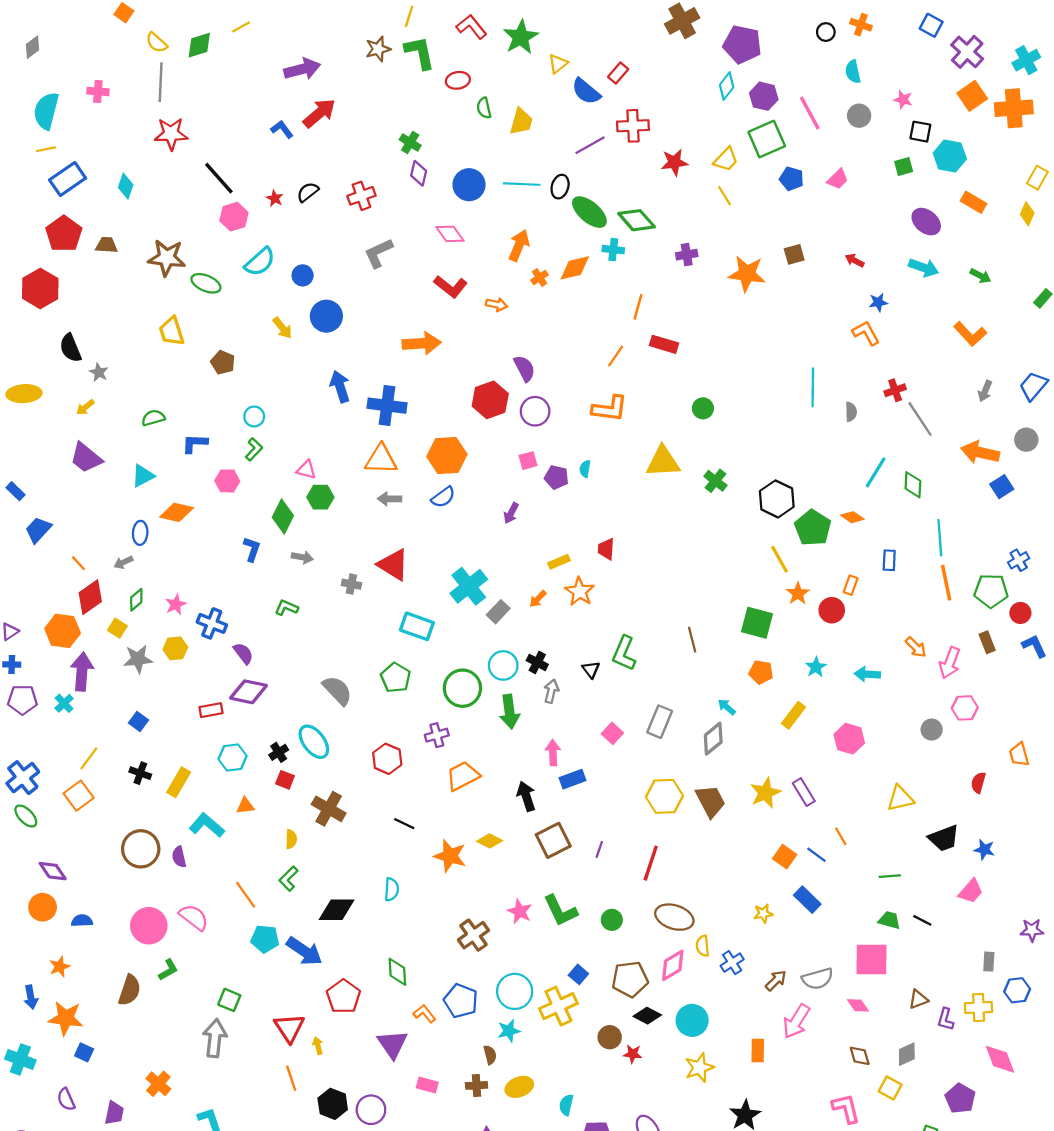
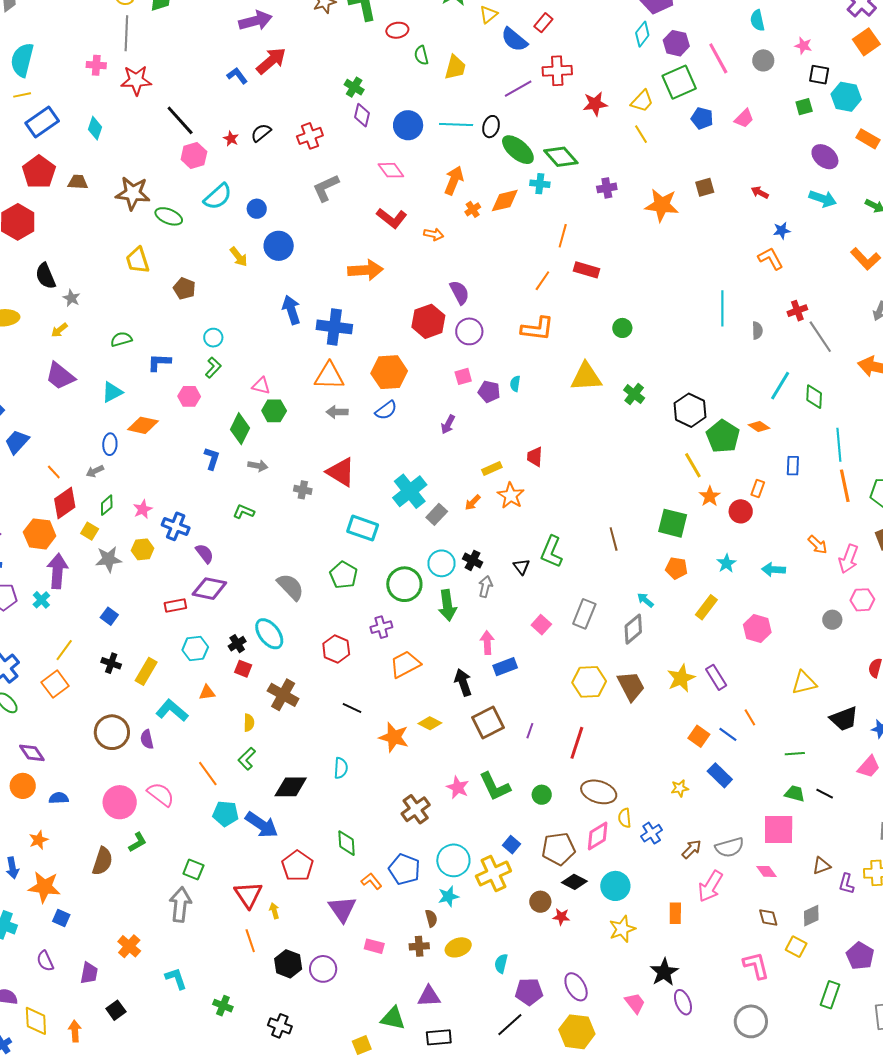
pink cross: (98, 91) -> (96, 65), moved

